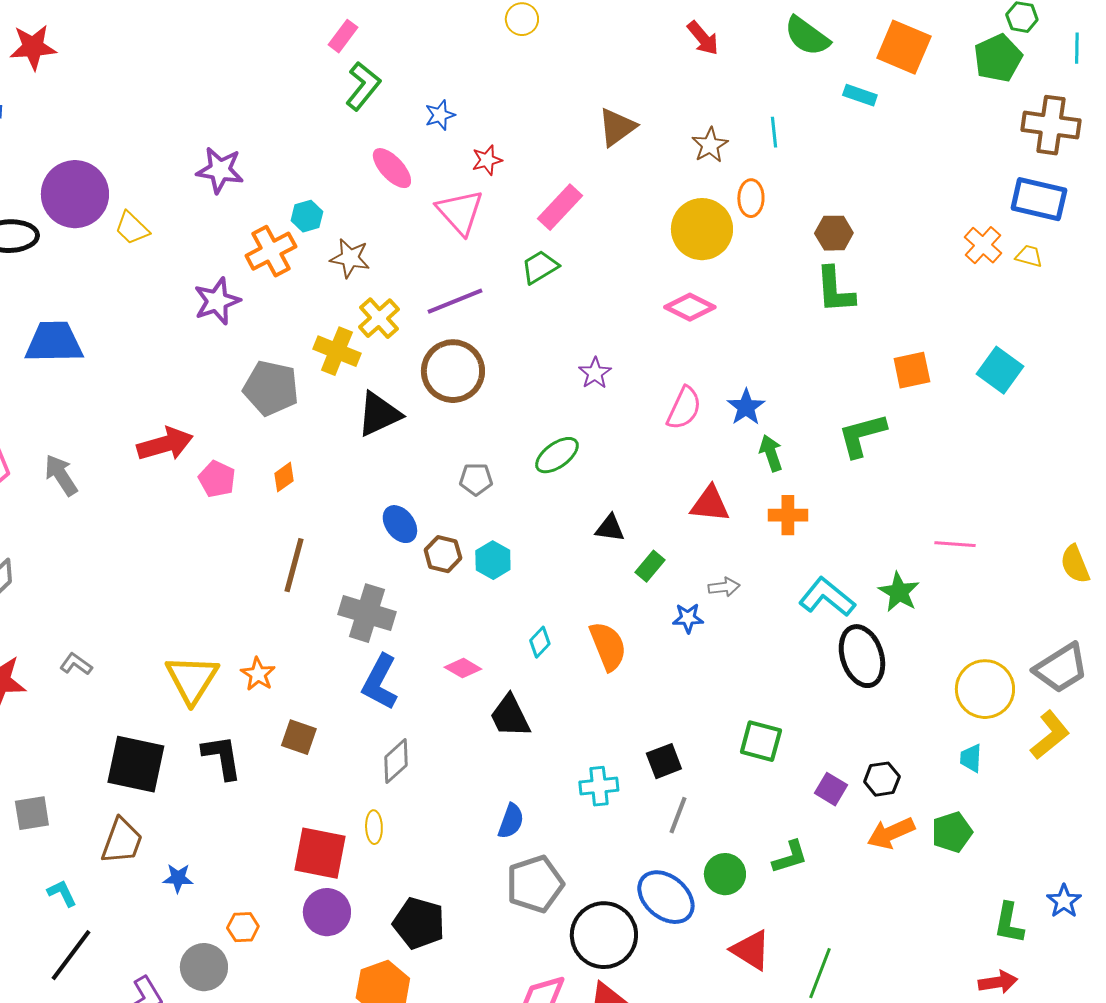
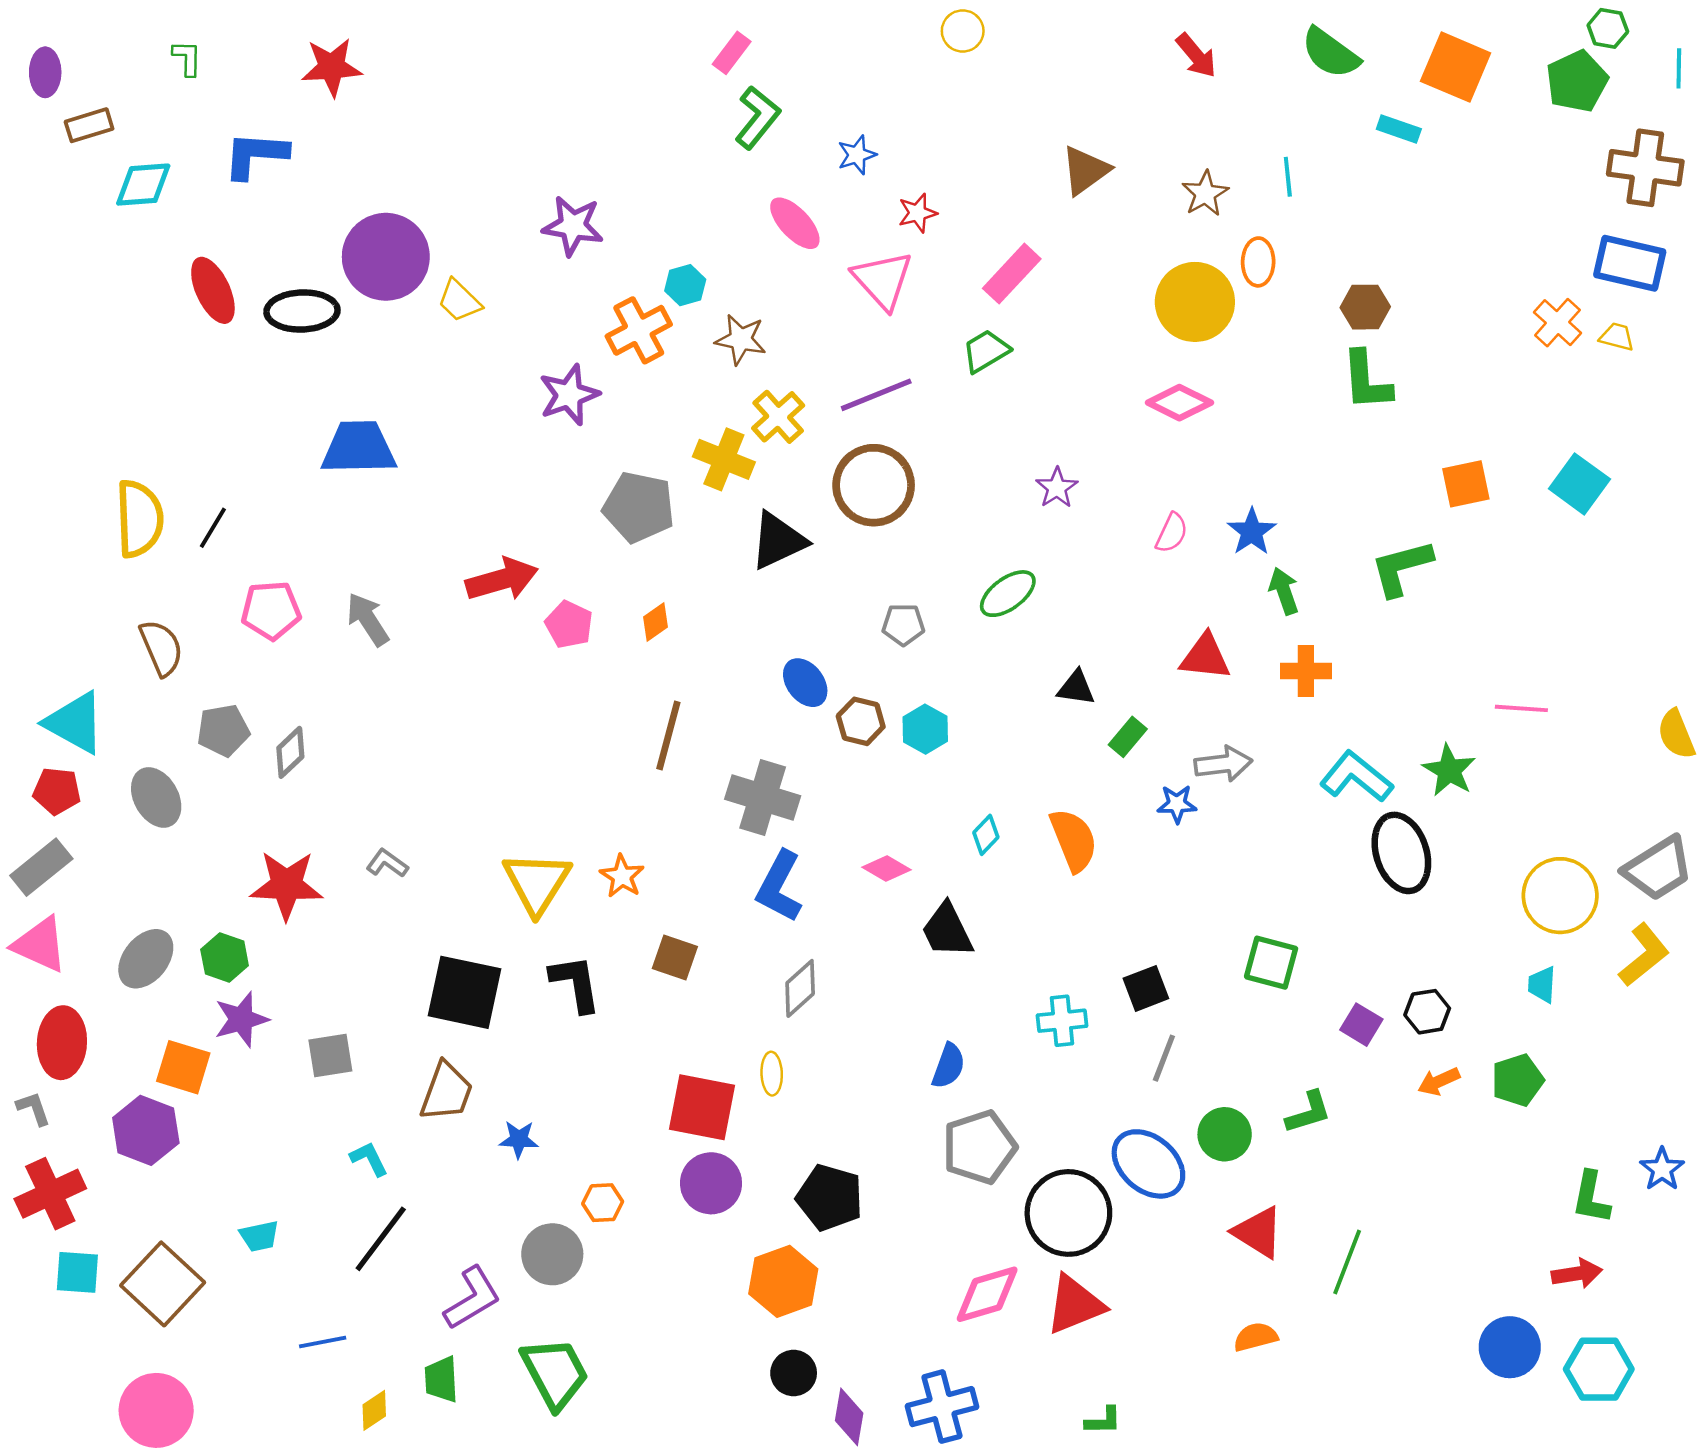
pink semicircle: (684, 408) -> (1172, 533), size x0.7
gray arrow: (724, 587) -> (1223, 764), size x1.4
orange arrow: (891, 833) -> (1439, 1081), size x0.7

